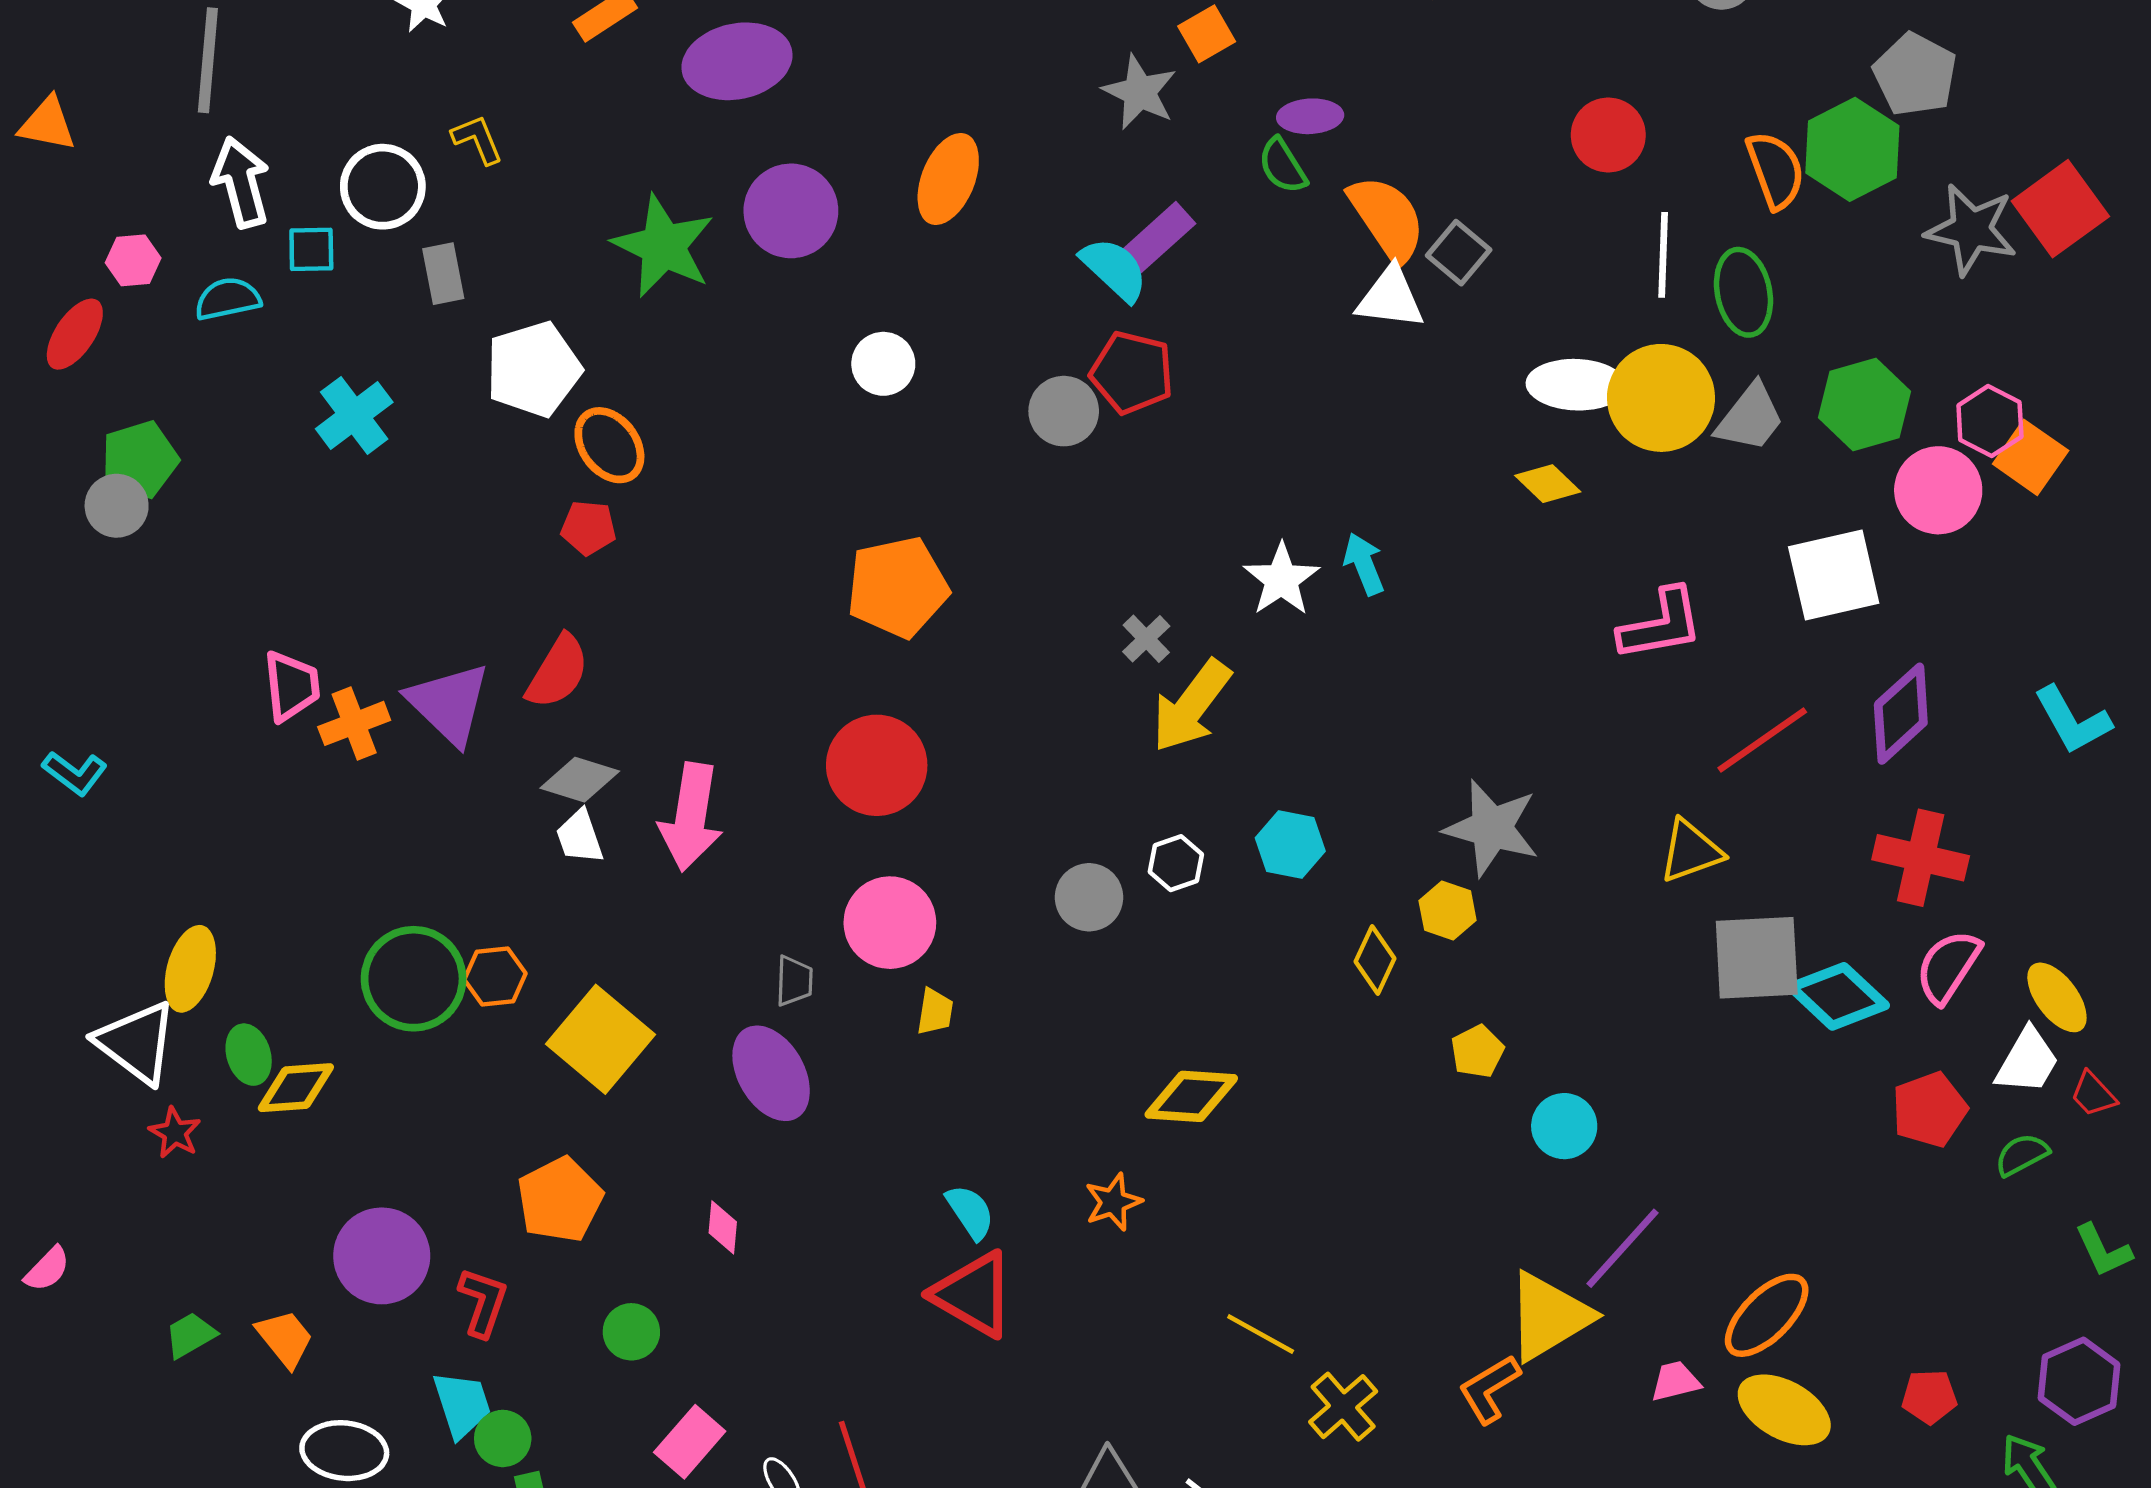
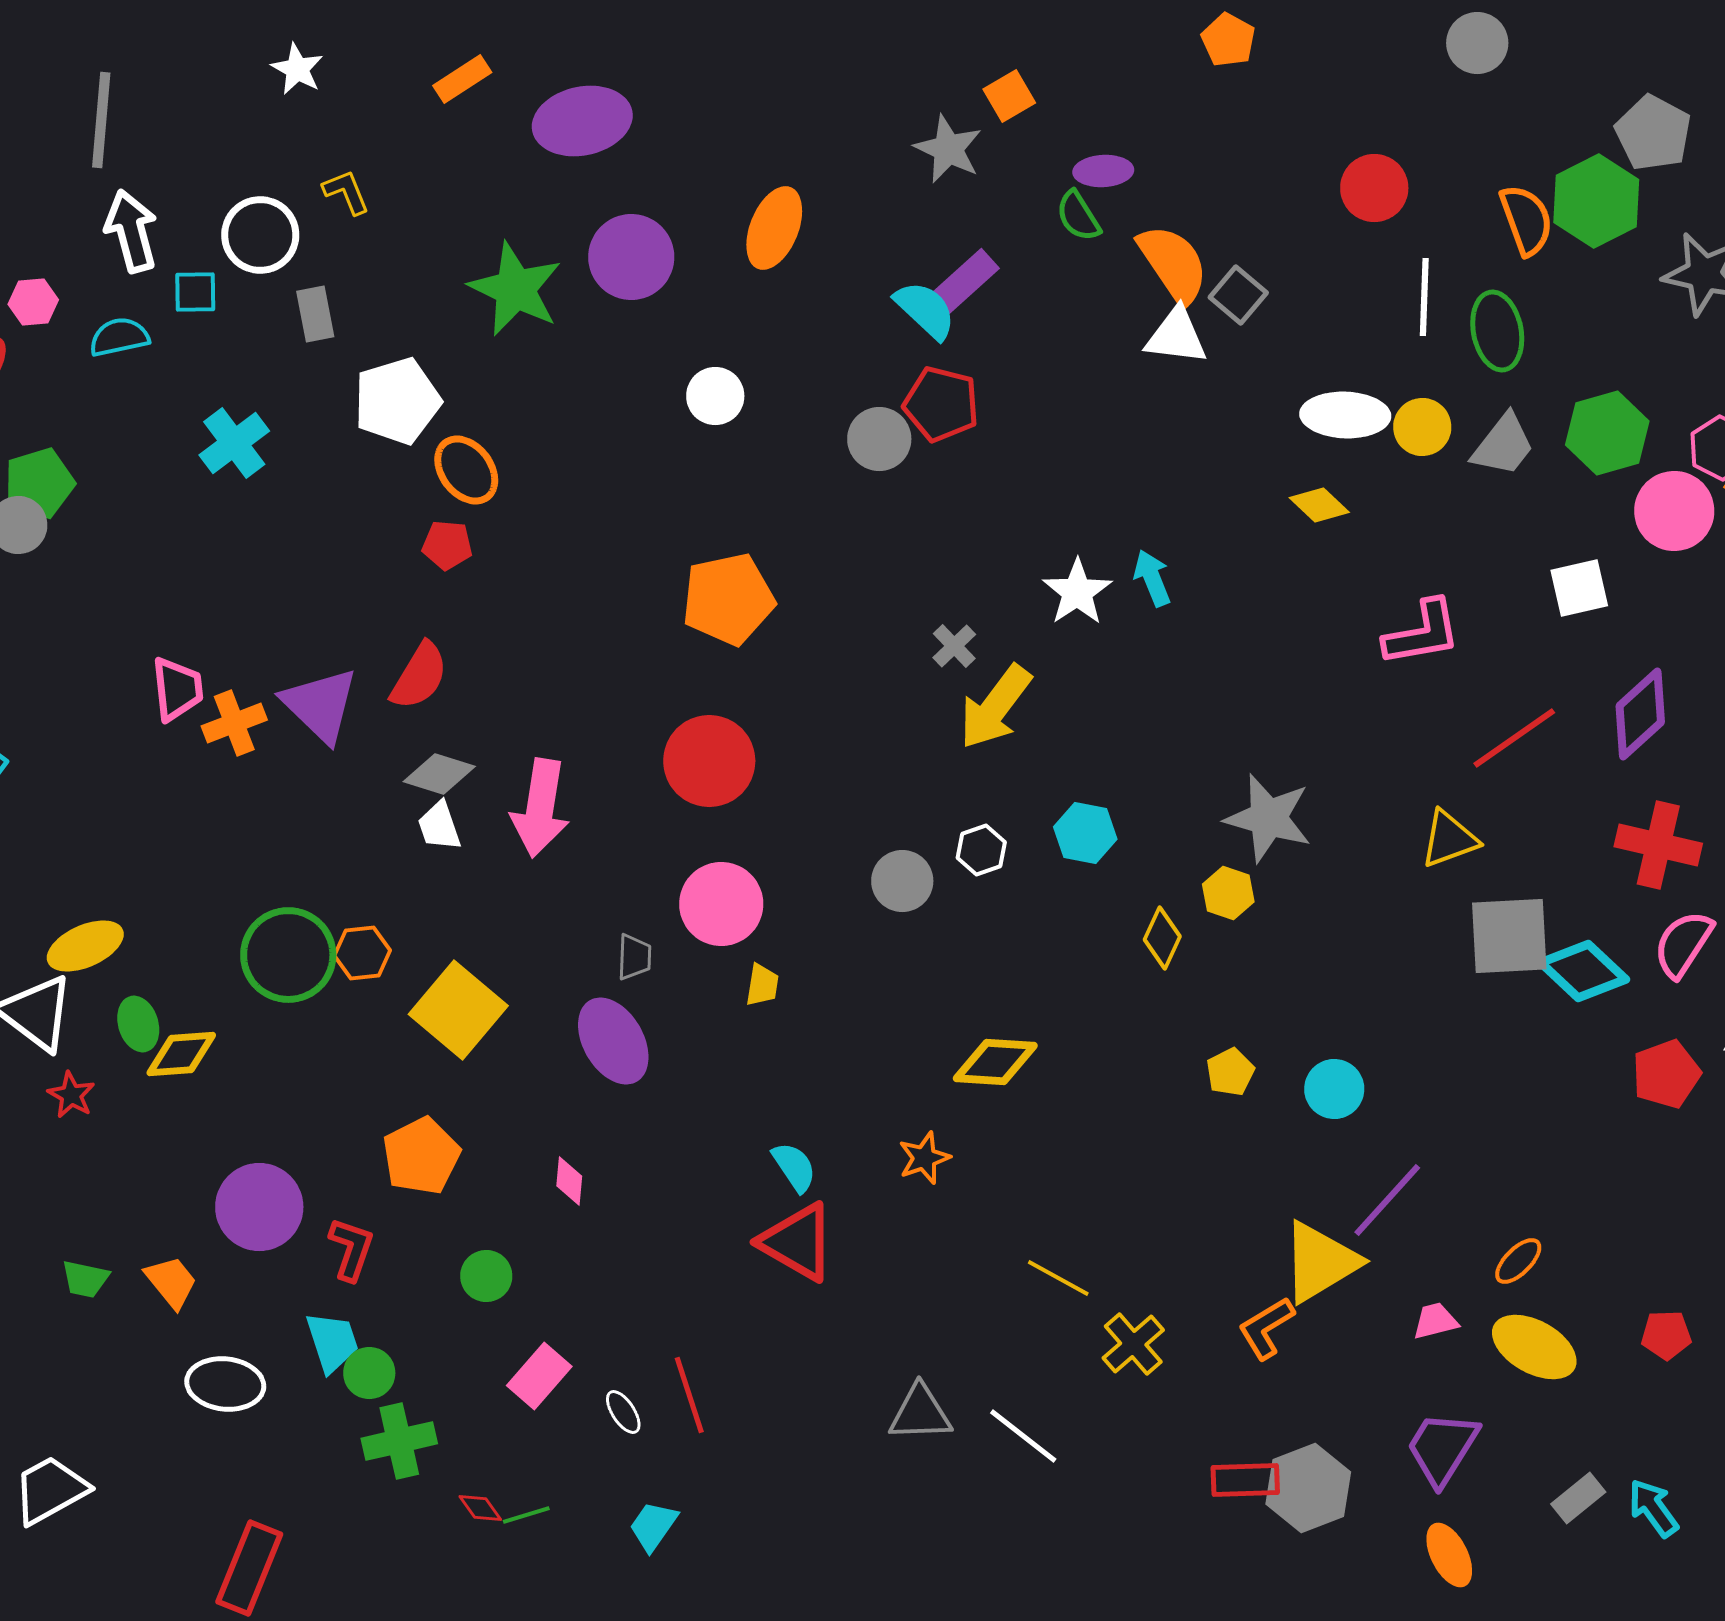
yellow circle: (1661, 398) -> (1422, 427), size x0.6
white square: (1834, 575) -> (1579, 588), size x0.7
yellow ellipse: (190, 969) -> (85, 946), turned 50
yellow pentagon: (1477, 1051) -> (1230, 1072), moved
orange ellipse: (1767, 1315) -> (1518, 1261), size x0.6
green trapezoid: (190, 1335) -> (85, 1279), turned -138

